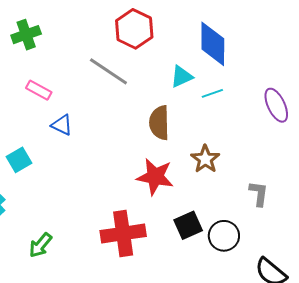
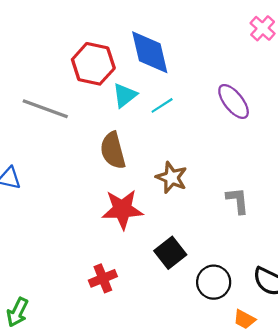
red hexagon: (134, 29) -> (93, 64), moved
red cross: (123, 233) -> (103, 278), size x0.6
black circle: (224, 236) -> (214, 282), moved

